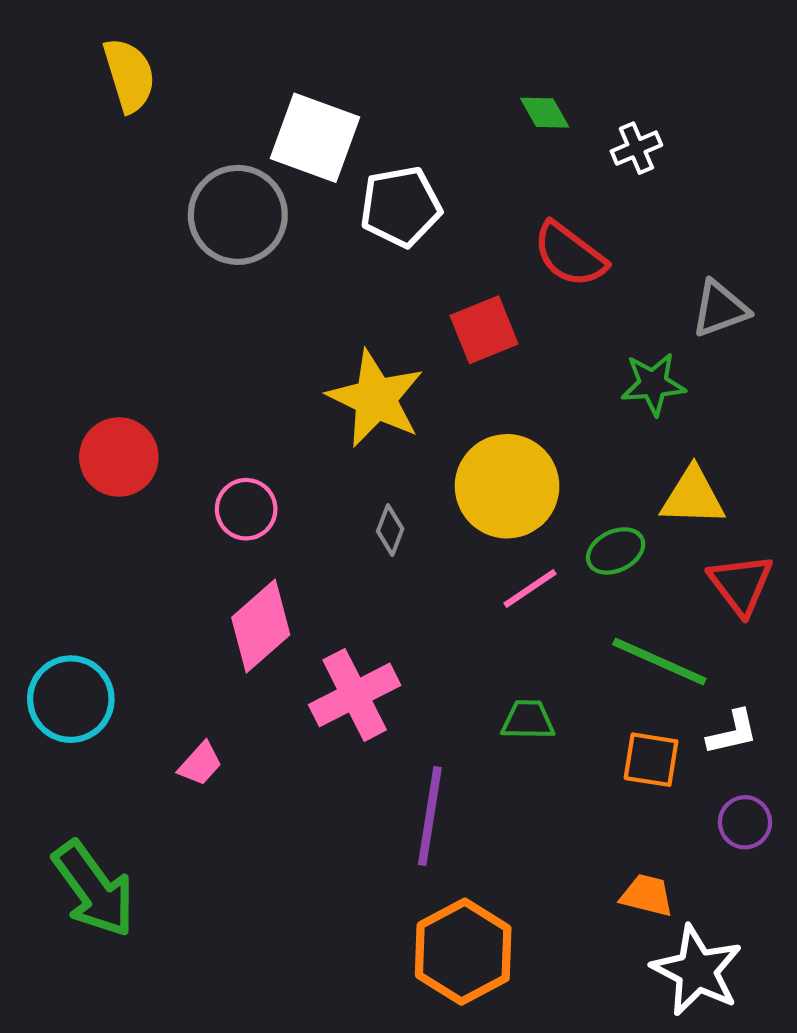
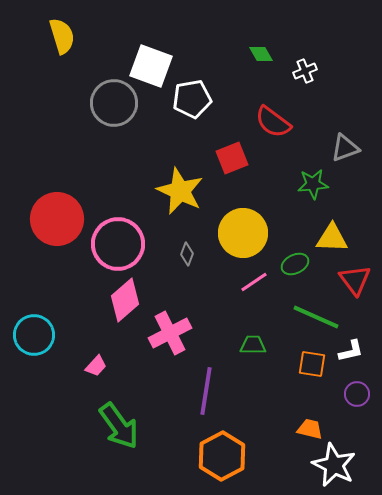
red circle: (119, 457) -> (57, 219), size x1.4
pink circle: (246, 509) -> (118, 244), size x1.8
green arrow: (94, 889) -> (119, 426), moved

